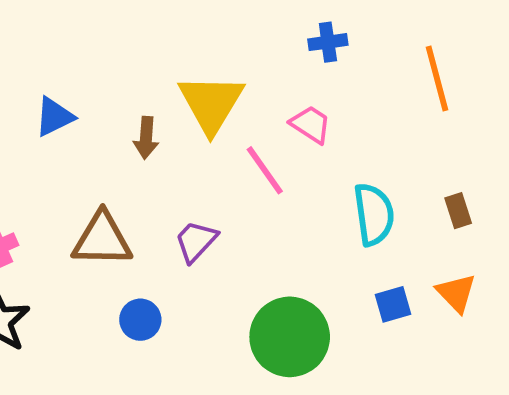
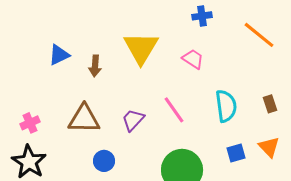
orange line: (437, 78) -> (259, 35), turned -36
brown arrow: (146, 138) -> (95, 66), moved
pink line: (265, 170) -> (174, 110), moved

